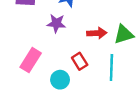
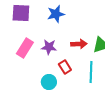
purple star: (56, 23) -> (49, 47), moved
pink rectangle: (31, 60) -> (25, 48), moved

